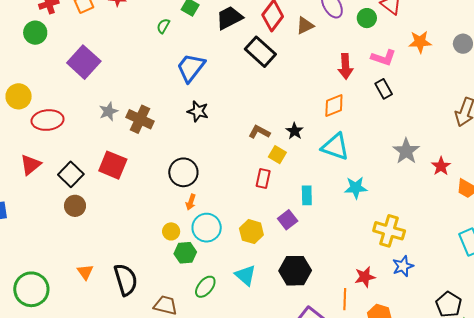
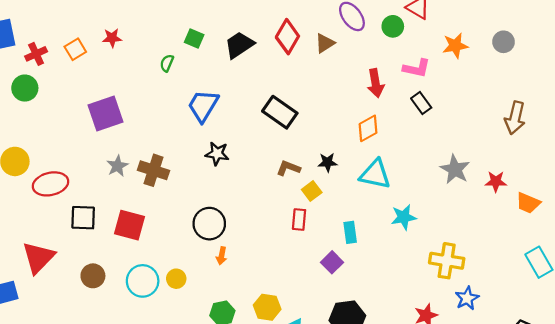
black rectangle: (260, 52) -> (280, 112), moved
purple square: (84, 62) -> (106, 113), moved, turned 36
black star: (295, 131) -> (328, 162), turned -30
yellow square: (277, 155) -> (312, 191), turned 30
red triangle: (30, 165) -> (38, 257), moved, size x1.4
red star: (441, 166) -> (496, 181), turned -30
black square: (71, 174) -> (83, 218), moved, turned -35
cyan circle: (207, 228) -> (143, 281), moved
yellow circle: (171, 231) -> (176, 279), moved
yellow hexagon: (251, 232) -> (267, 307), moved

